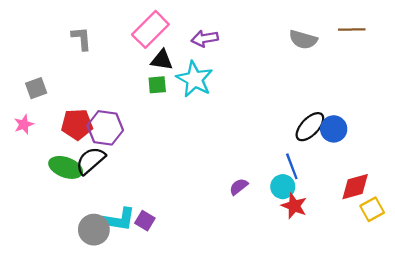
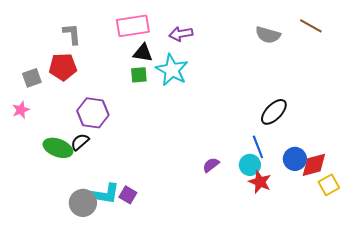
pink rectangle: (150, 29) -> (133, 26), turned 36
brown line: (352, 29) -> (311, 26), turned 30
red pentagon: (77, 124) -> (63, 67), moved
blue circle: (334, 129) -> (295, 159), moved
black semicircle: (90, 161) -> (80, 142), size x0.7

